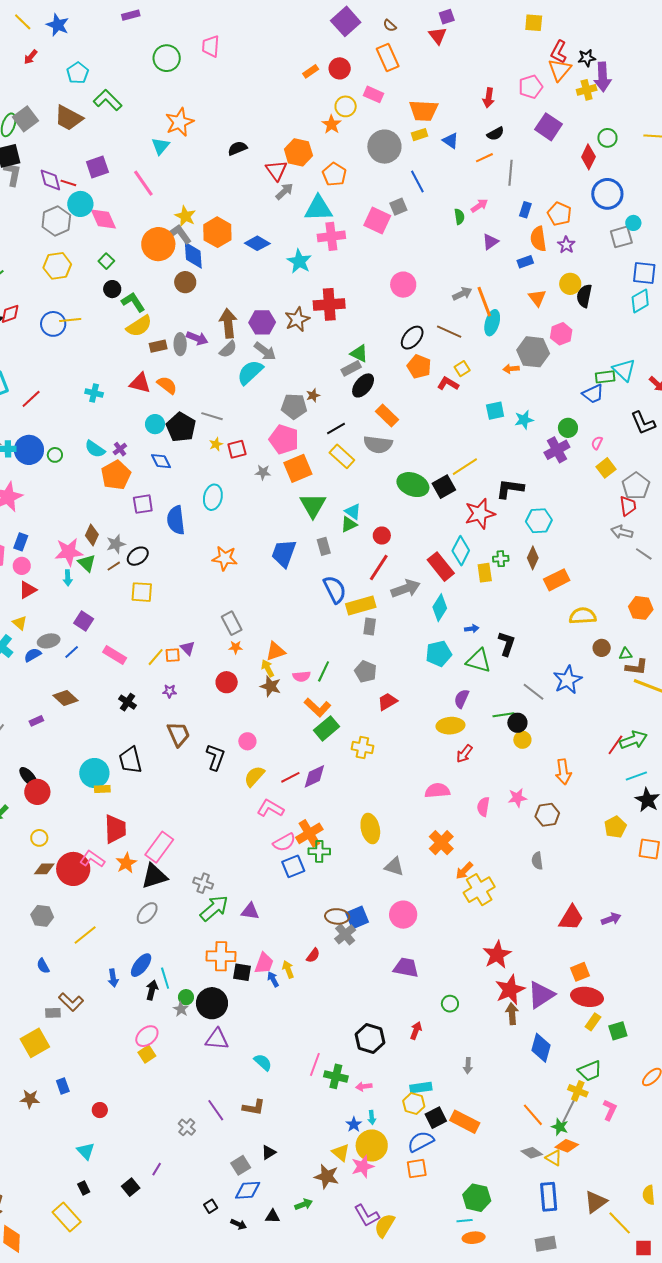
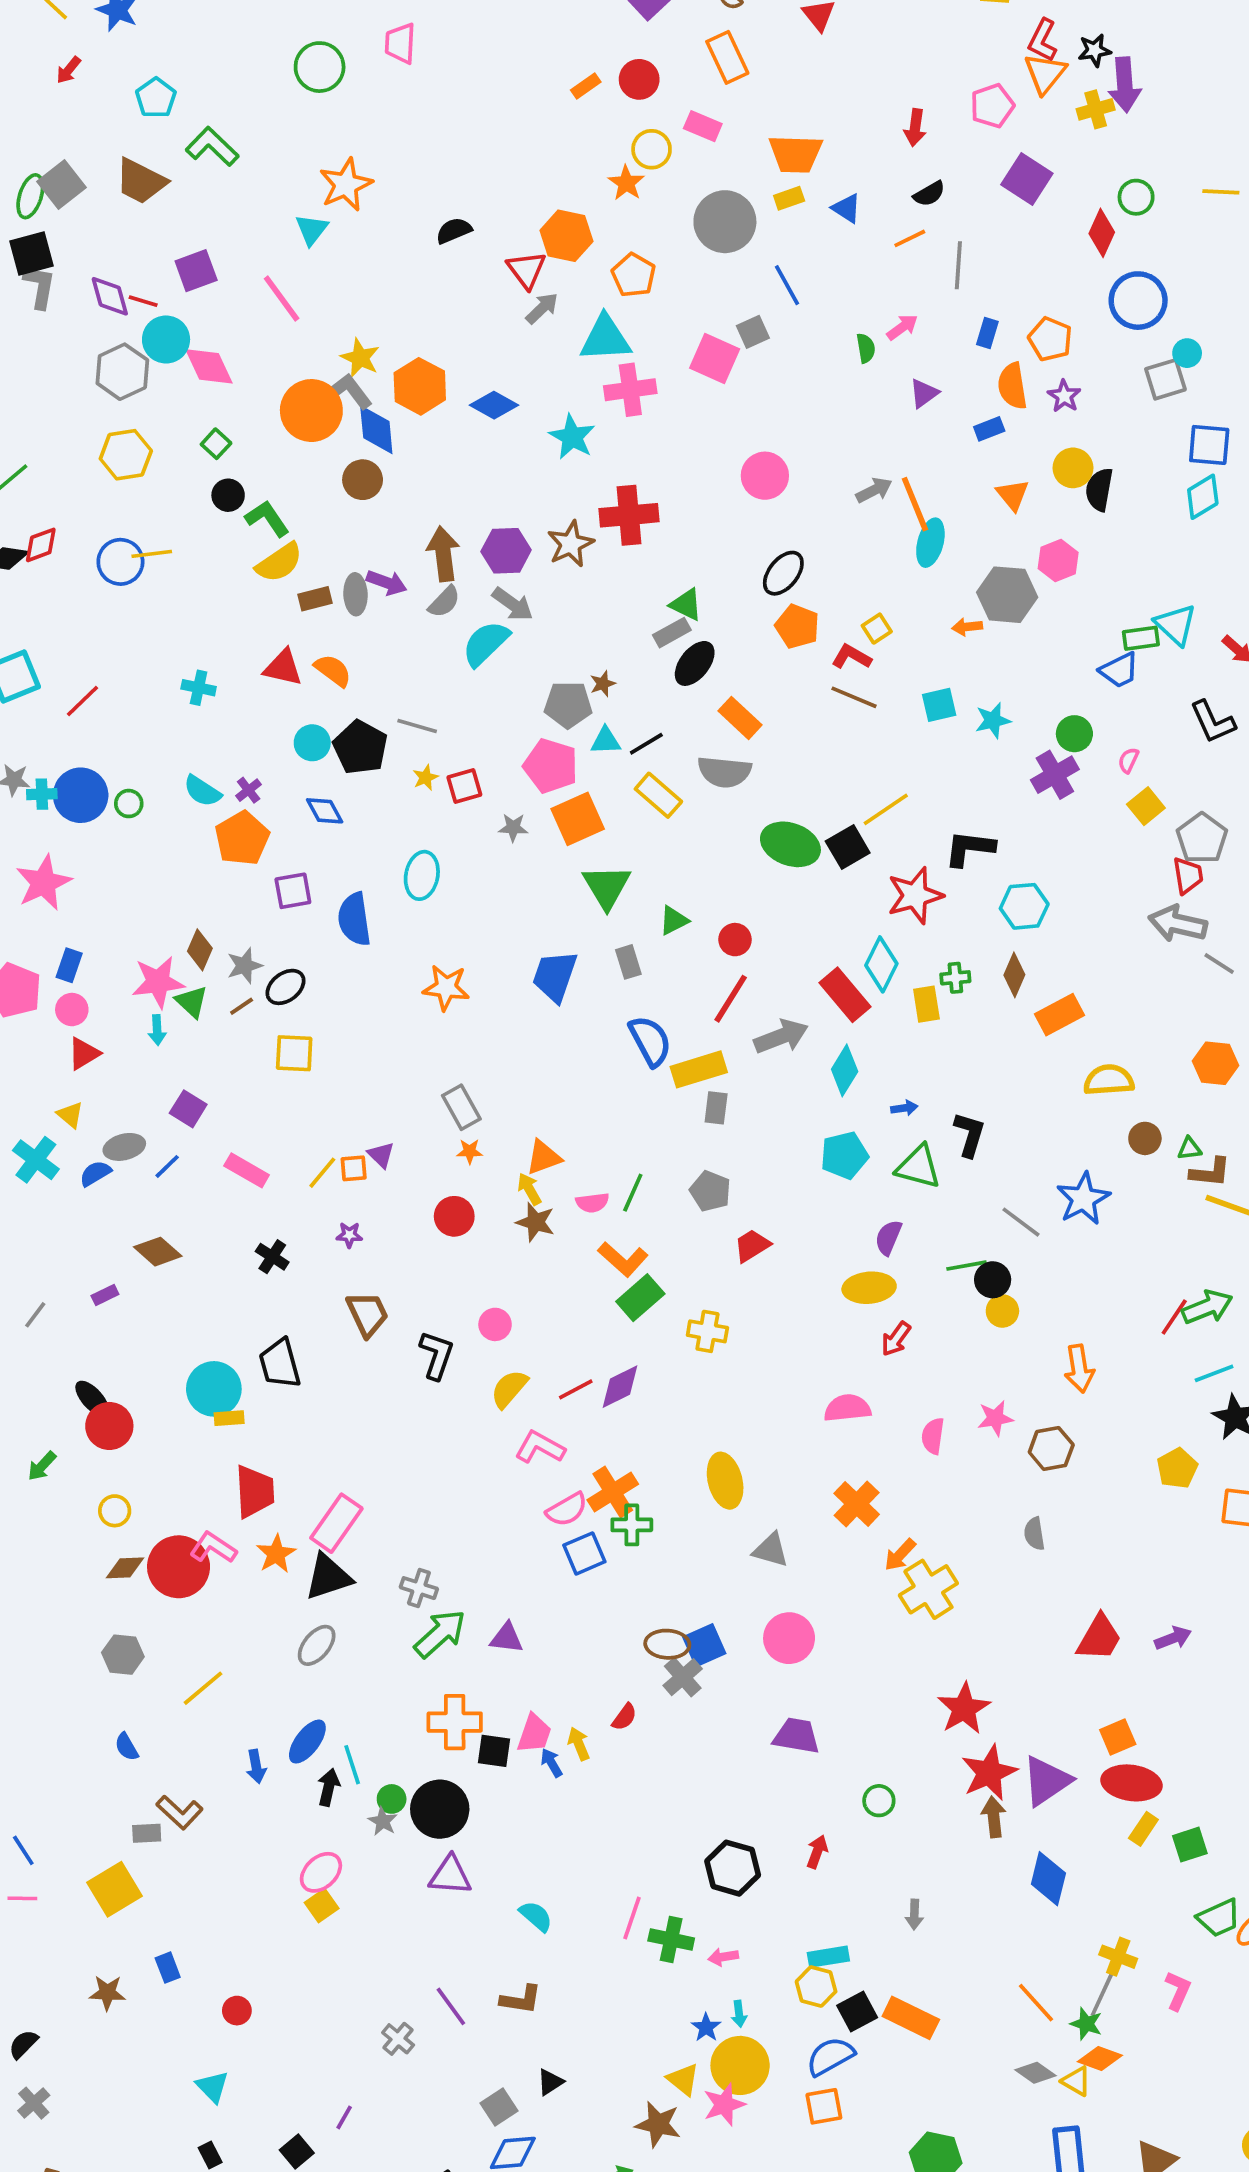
brown line: (449, 332) -> (854, 697), moved
cyan triangle: (353, 511) -> (606, 741), moved, turned -36
gray arrow: (622, 532) -> (1178, 924), size x1.4
green trapezoid: (590, 1071) -> (1219, 1918), moved

